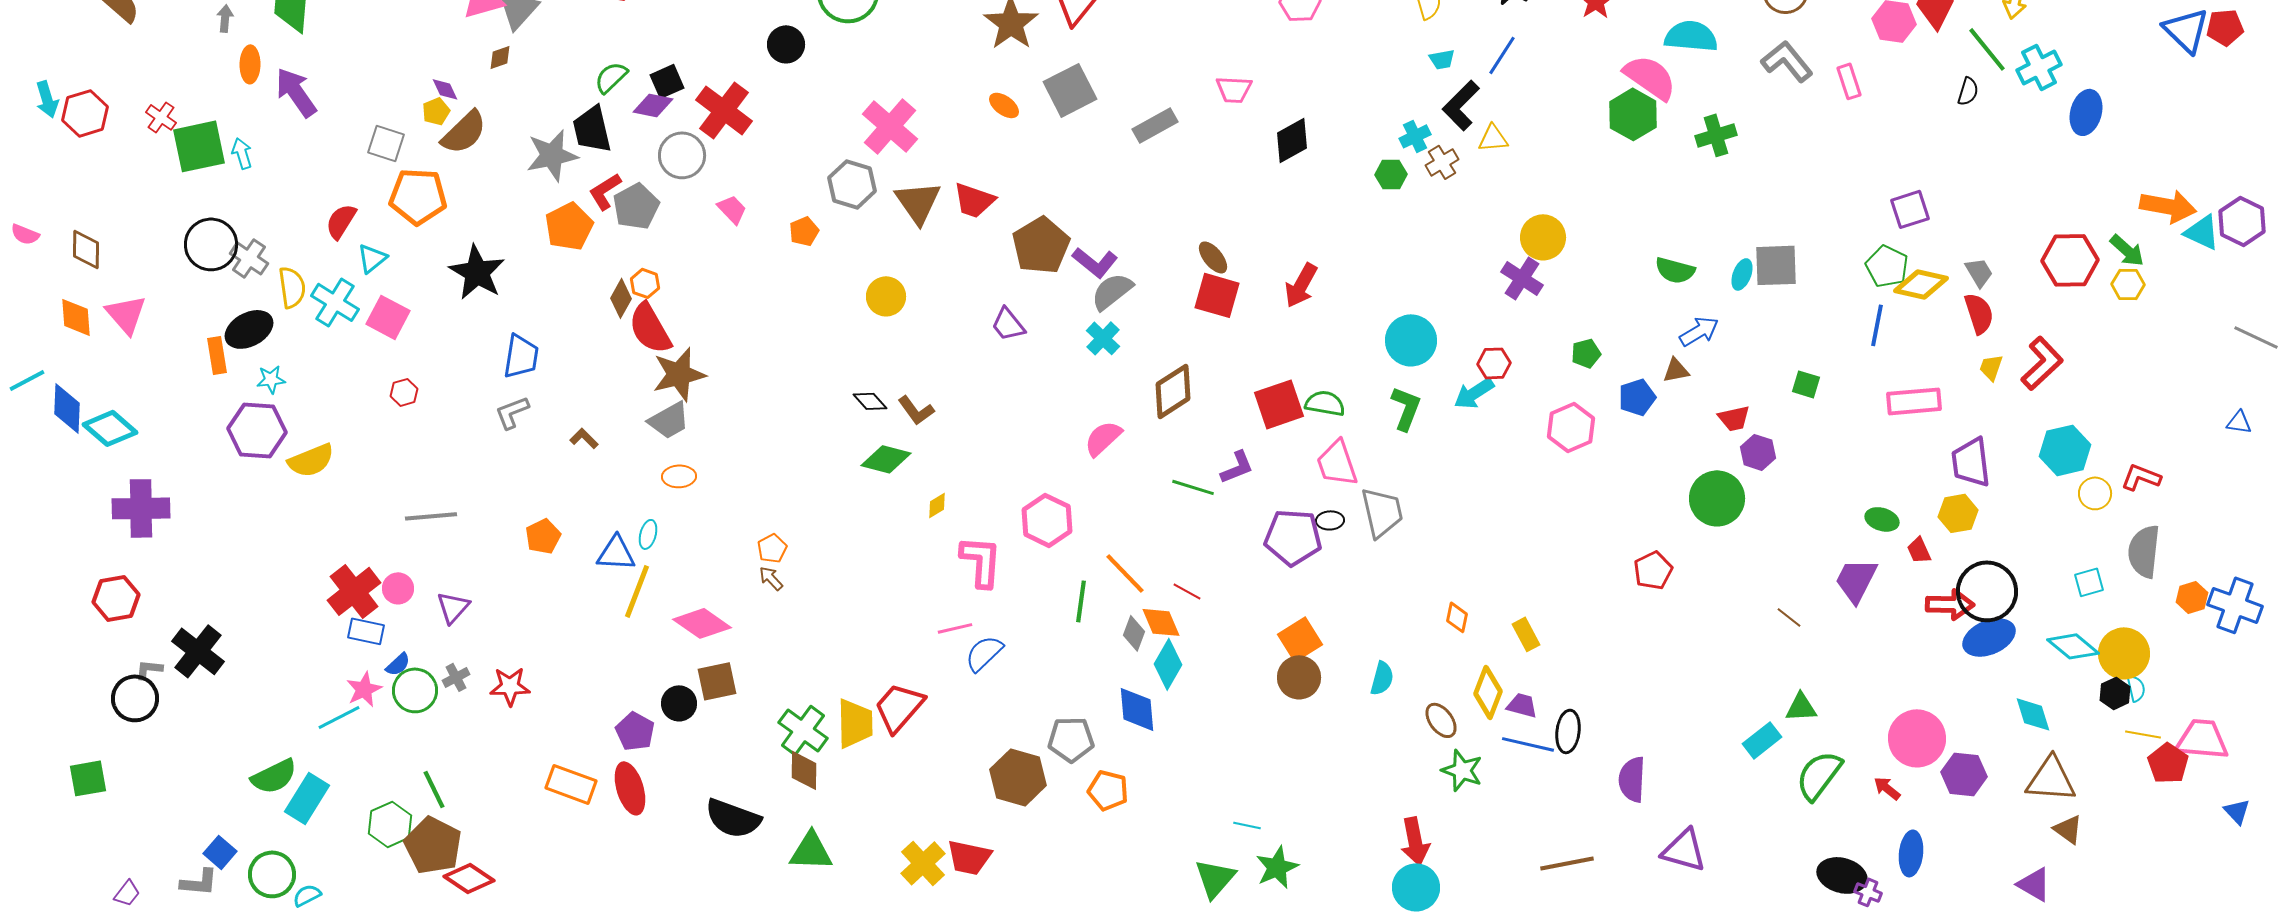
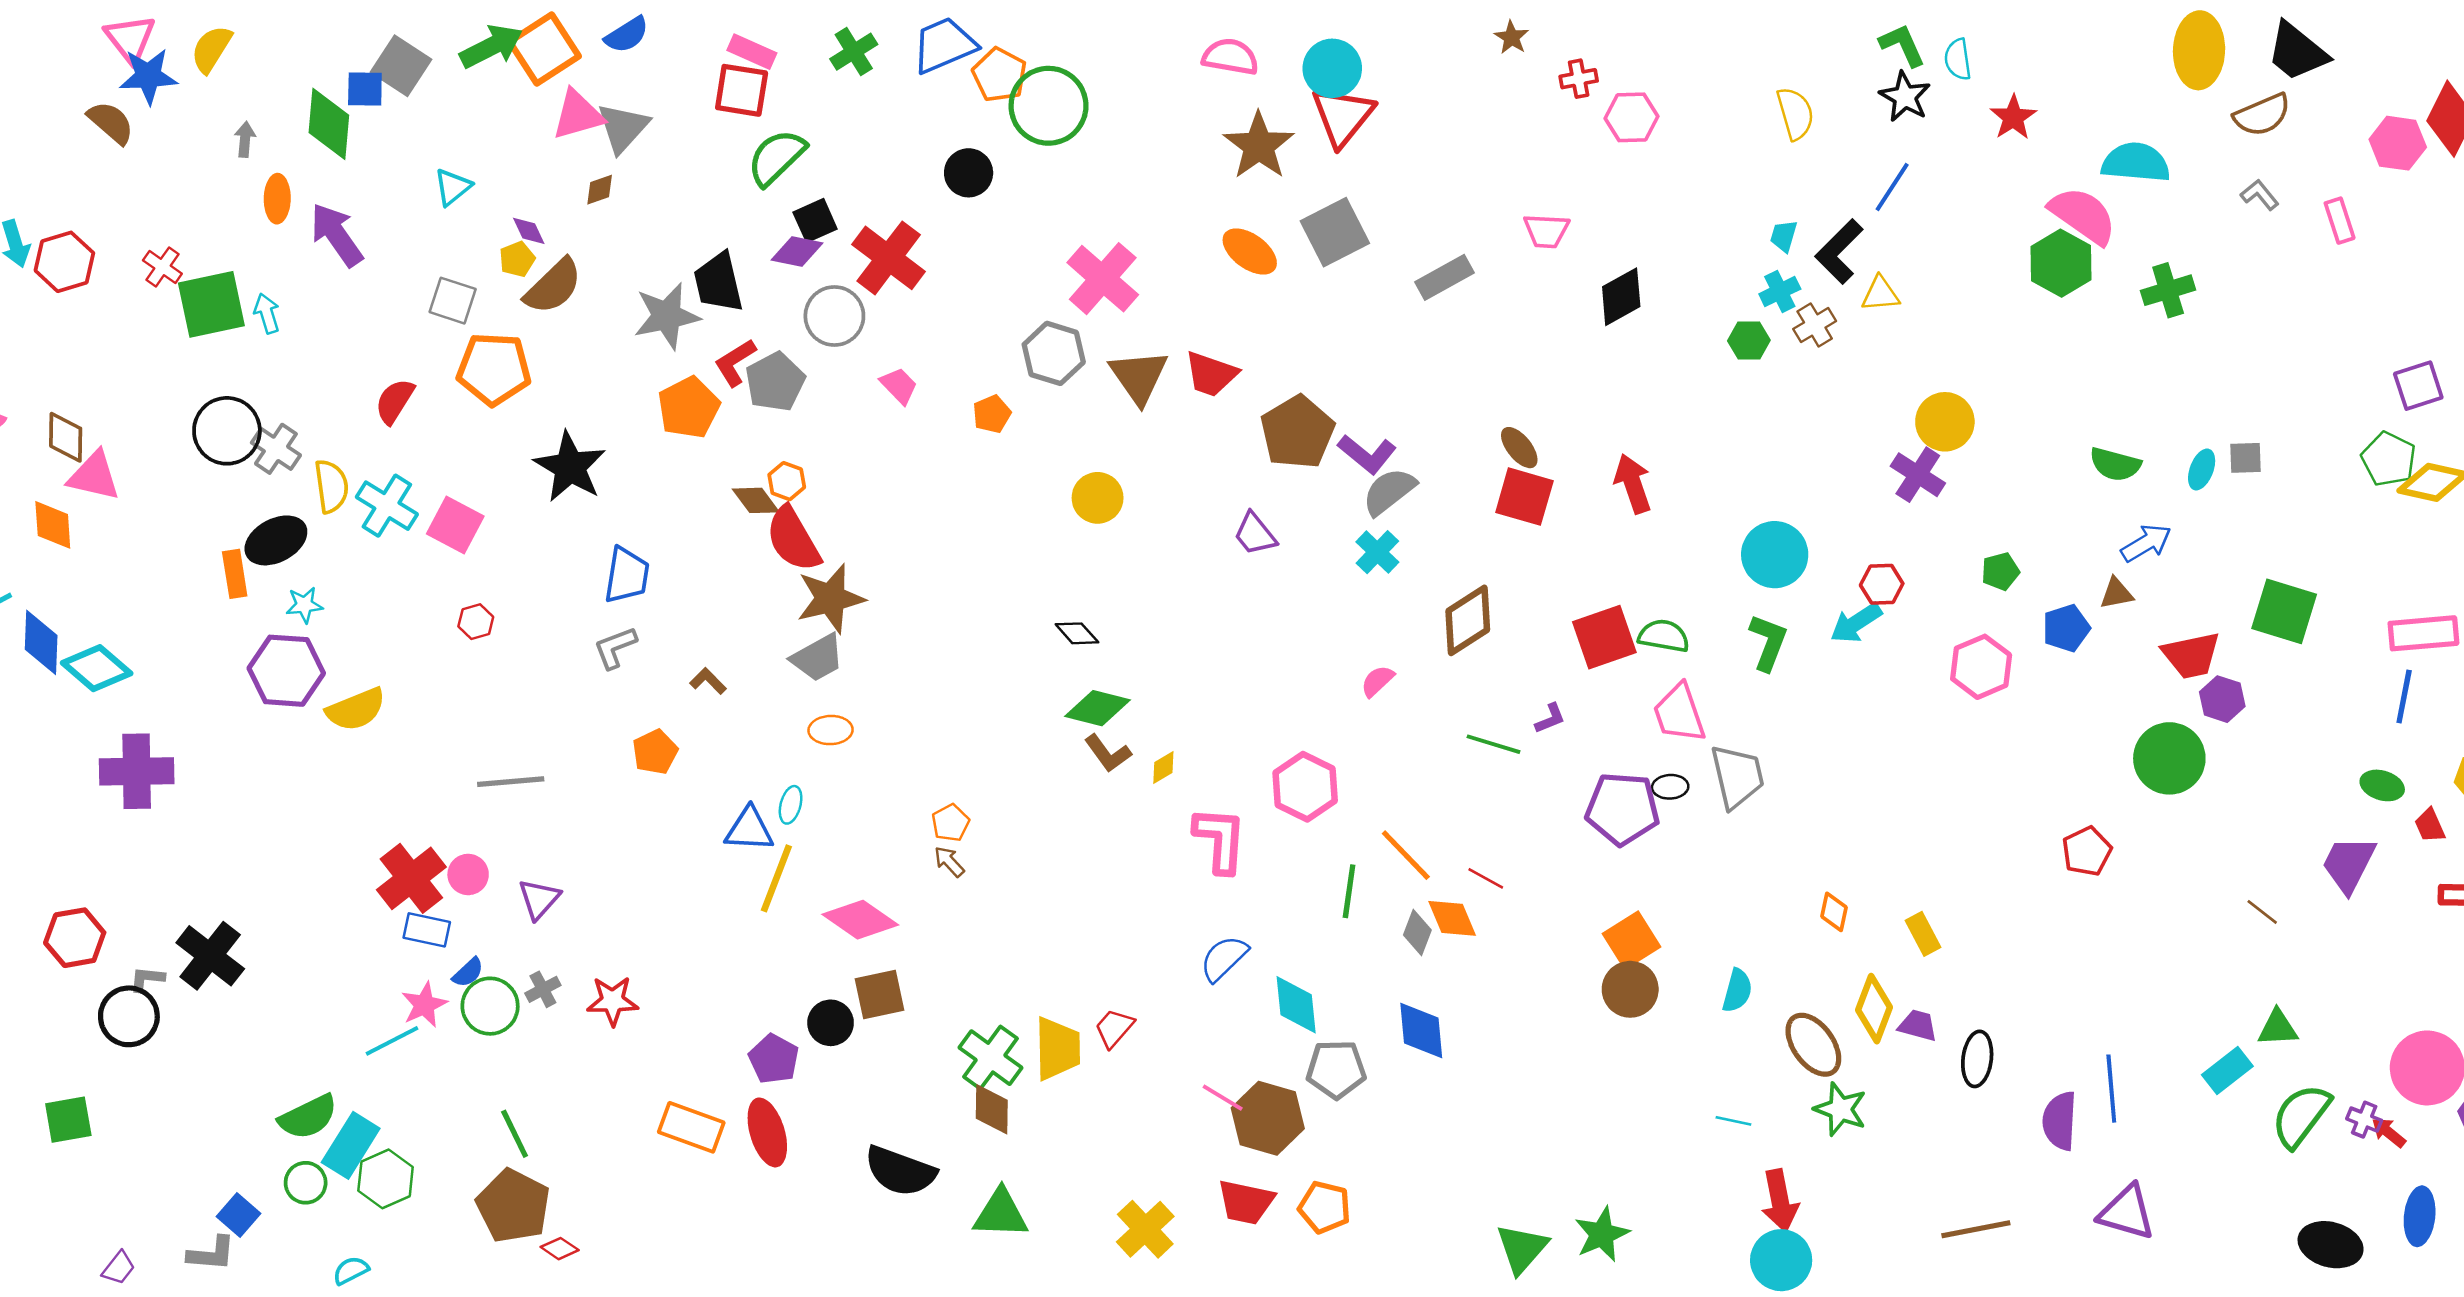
cyan trapezoid: (1442, 59) -> (1784, 236), moved, turned 116
gray L-shape: (1787, 61) -> (2260, 195), size x0.6
green semicircle: (611, 77) -> (776, 157), moved, size x1.4
orange ellipse: (1004, 105) -> (1250, 252), size x1.4
cyan triangle: (372, 258) -> (453, 187), moved
gray square: (1776, 265) -> (2245, 458), size x0.6
red arrow: (1301, 285) -> (1633, 484), turned 132
brown diamond: (621, 298) -> (756, 500), turned -66
pink triangle: (126, 314) -> (94, 476), moved, turned -36
blue line: (1877, 325) -> (2404, 696), moved
green square: (1806, 384) -> (2284, 611), size x1.8
brown L-shape: (916, 410) -> (1108, 753), moved
red trapezoid: (1734, 418) -> (2191, 655), size x1.4
pink semicircle: (1103, 438) -> (1377, 681), size x0.7
purple L-shape: (1237, 467) -> (1550, 718), size x0.7
orange pentagon: (543, 536) -> (655, 752), moved
red hexagon: (116, 598) -> (75, 938), moved
pink line: (955, 628) -> (1223, 1098), moved, turned 44
cyan diamond: (1168, 664) -> (1296, 1005), moved, turned -36
red trapezoid: (899, 707) -> (1114, 1028), size x0.6
brown ellipse: (1441, 720) -> (1813, 1045), size x1.4
blue line: (1528, 744) -> (2111, 1089), moved, turned 72
orange pentagon: (1108, 790) -> (1325, 1207), moved
green hexagon: (390, 824) -> (386, 1179), moved
cyan line: (1247, 825) -> (1733, 1121), moved
red trapezoid: (969, 857) -> (1246, 1202), moved
green circle: (272, 874) -> (306, 1183), moved, size x0.7
red diamond: (469, 878) -> (560, 1249), size x0.6
purple cross: (1868, 892) -> (2364, 1120), moved

